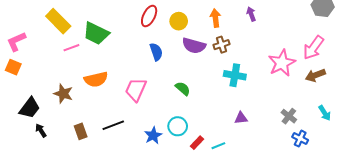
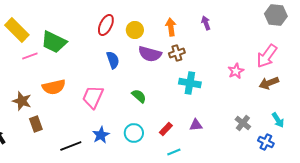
pink star: (282, 63) -> (236, 71), size x0.6
black line: (113, 125) -> (71, 146), moved
brown rectangle: (81, 131) -> (36, 124), moved
blue star: (153, 135) -> (101, 135), moved
blue cross: (300, 139) -> (266, 142), moved
red rectangle: (197, 143) -> (166, 129), moved

